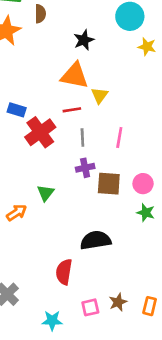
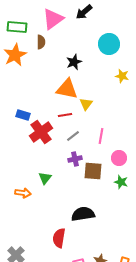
yellow star: (147, 47) -> (122, 76), moved
gray line: (82, 138) -> (73, 136), turned 56
pink circle: (143, 184) -> (119, 158), moved
orange arrow: (17, 213) -> (23, 193), turned 42
green star: (146, 213) -> (121, 182), moved

